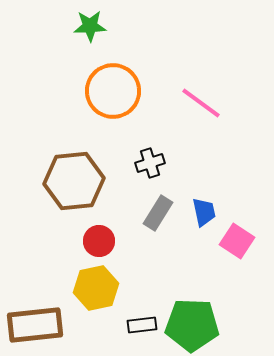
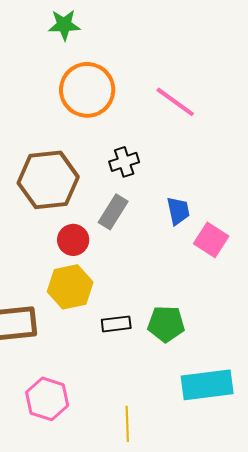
gray rectangle: (158, 213) -> (113, 212), moved
green pentagon: (192, 325) -> (166, 324), size x0.7

